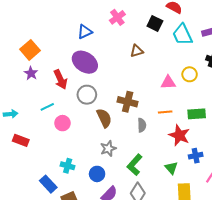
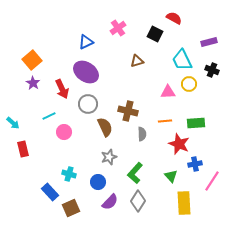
cyan trapezoid: (182, 35) -> (182, 60), moved
cyan arrow: (11, 114) -> (13, 123), turned 48
red rectangle: (21, 140) -> (23, 149), turned 56

